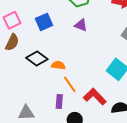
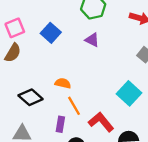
blue square: (44, 22) -> (51, 33), turned -30
black diamond: (37, 59) -> (31, 97), moved

